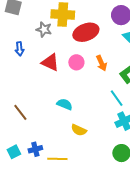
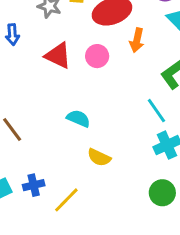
orange arrow: (102, 63) -> (137, 40), moved, turned 35
yellow line: (57, 159) -> (66, 200), turned -48

